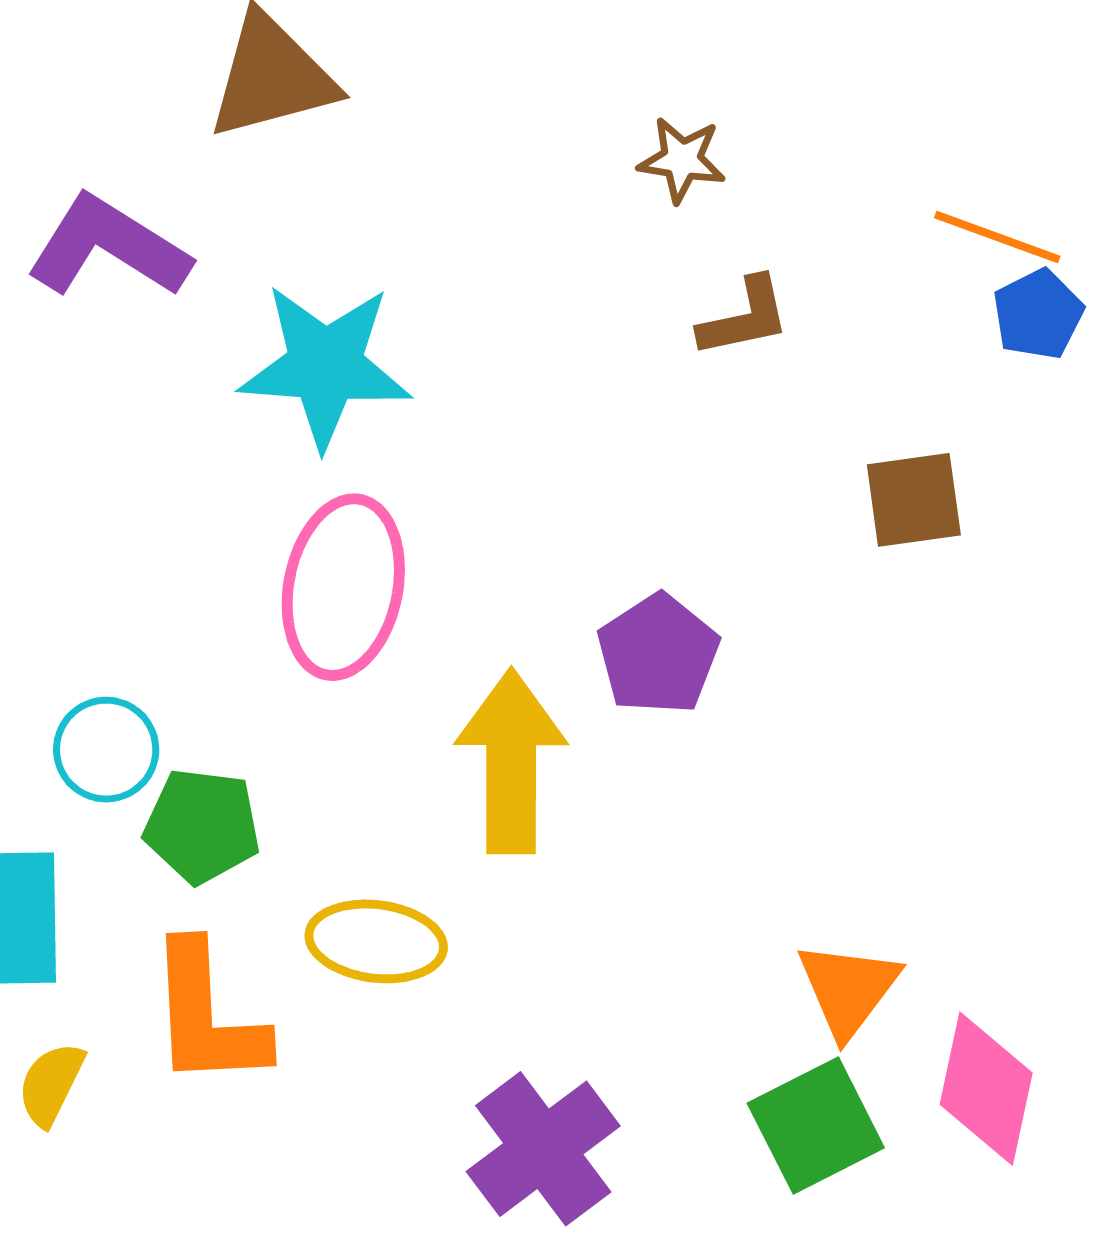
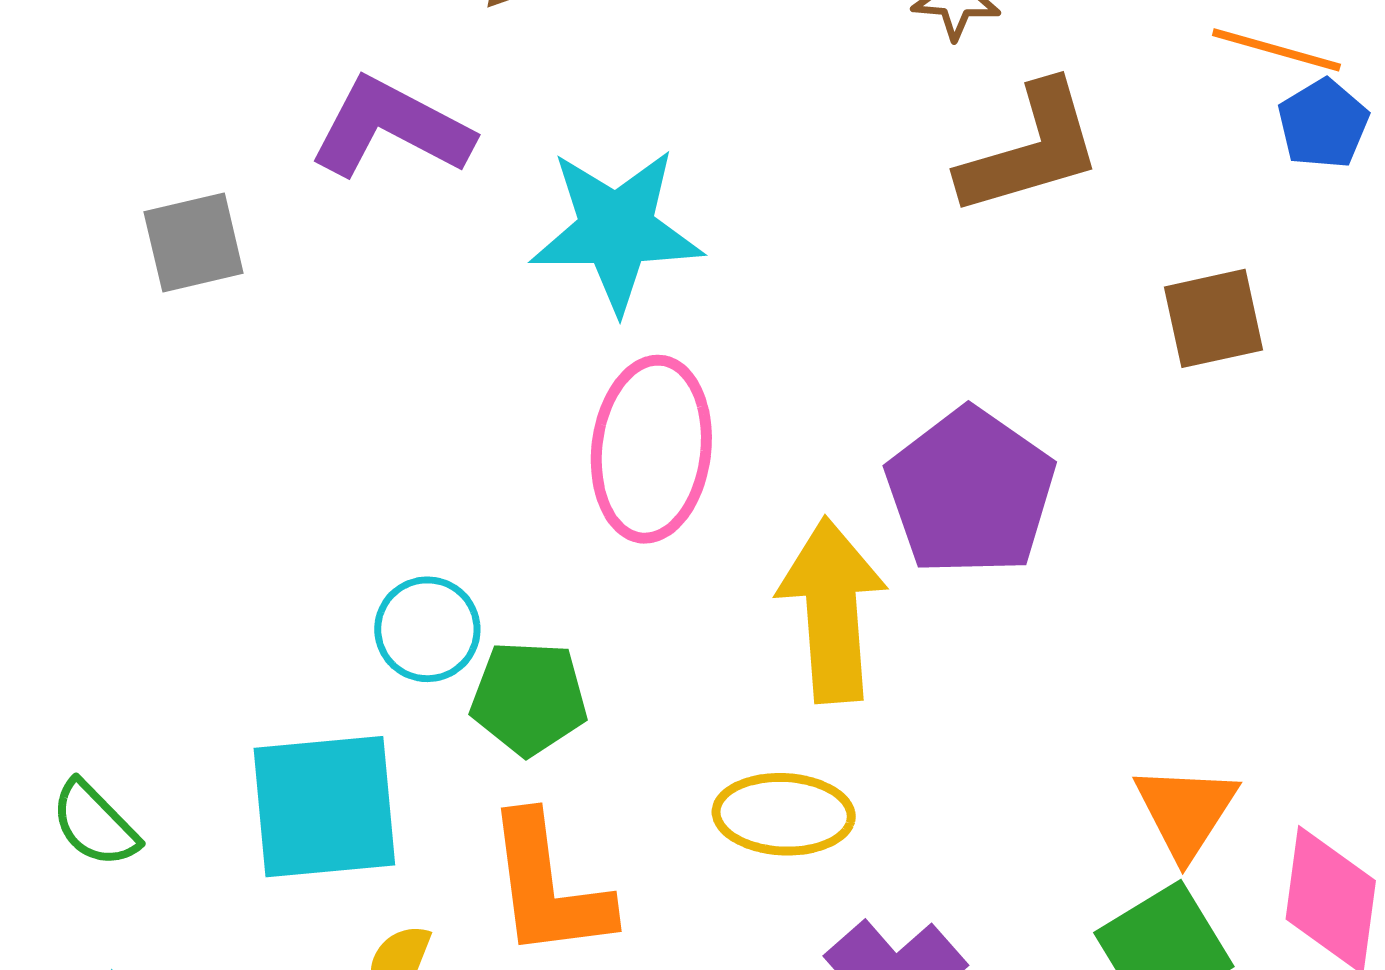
brown L-shape: (744, 317) -> (1031, 149), size x1.6
purple pentagon: (658, 654) -> (970, 492), size x1.4
yellow ellipse: (376, 941) -> (784, 814), moved

